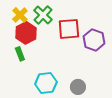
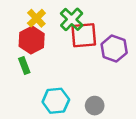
yellow cross: (20, 15) -> (36, 18), moved
green cross: (43, 15) -> (72, 19), moved

